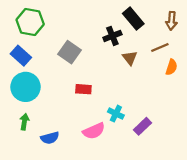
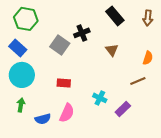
black cross: (112, 36) -> (82, 33), moved
brown line: (160, 48) -> (138, 81), moved
red rectangle: (83, 89) -> (64, 83), moved
pink semicircle: (94, 131) -> (67, 113), moved, turned -42

